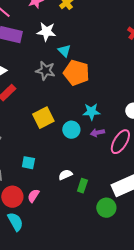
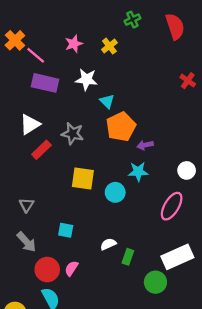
gray star: (45, 71) -> (73, 134), moved
orange pentagon: (76, 73) -> (121, 127), turned 30
yellow square: (43, 118) -> (83, 179), turned 35
purple arrow: (97, 133) -> (145, 145), moved

